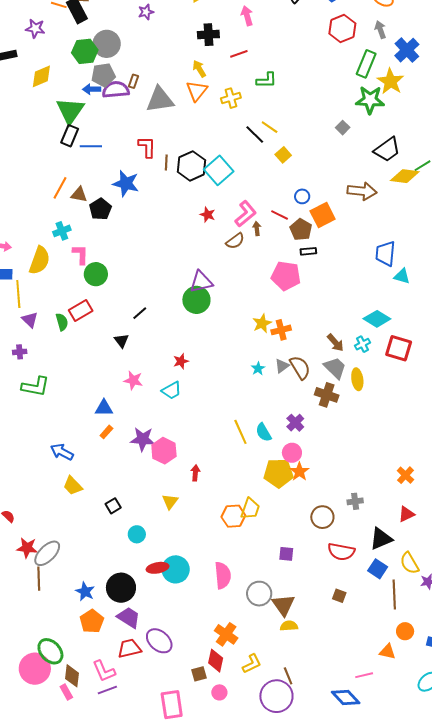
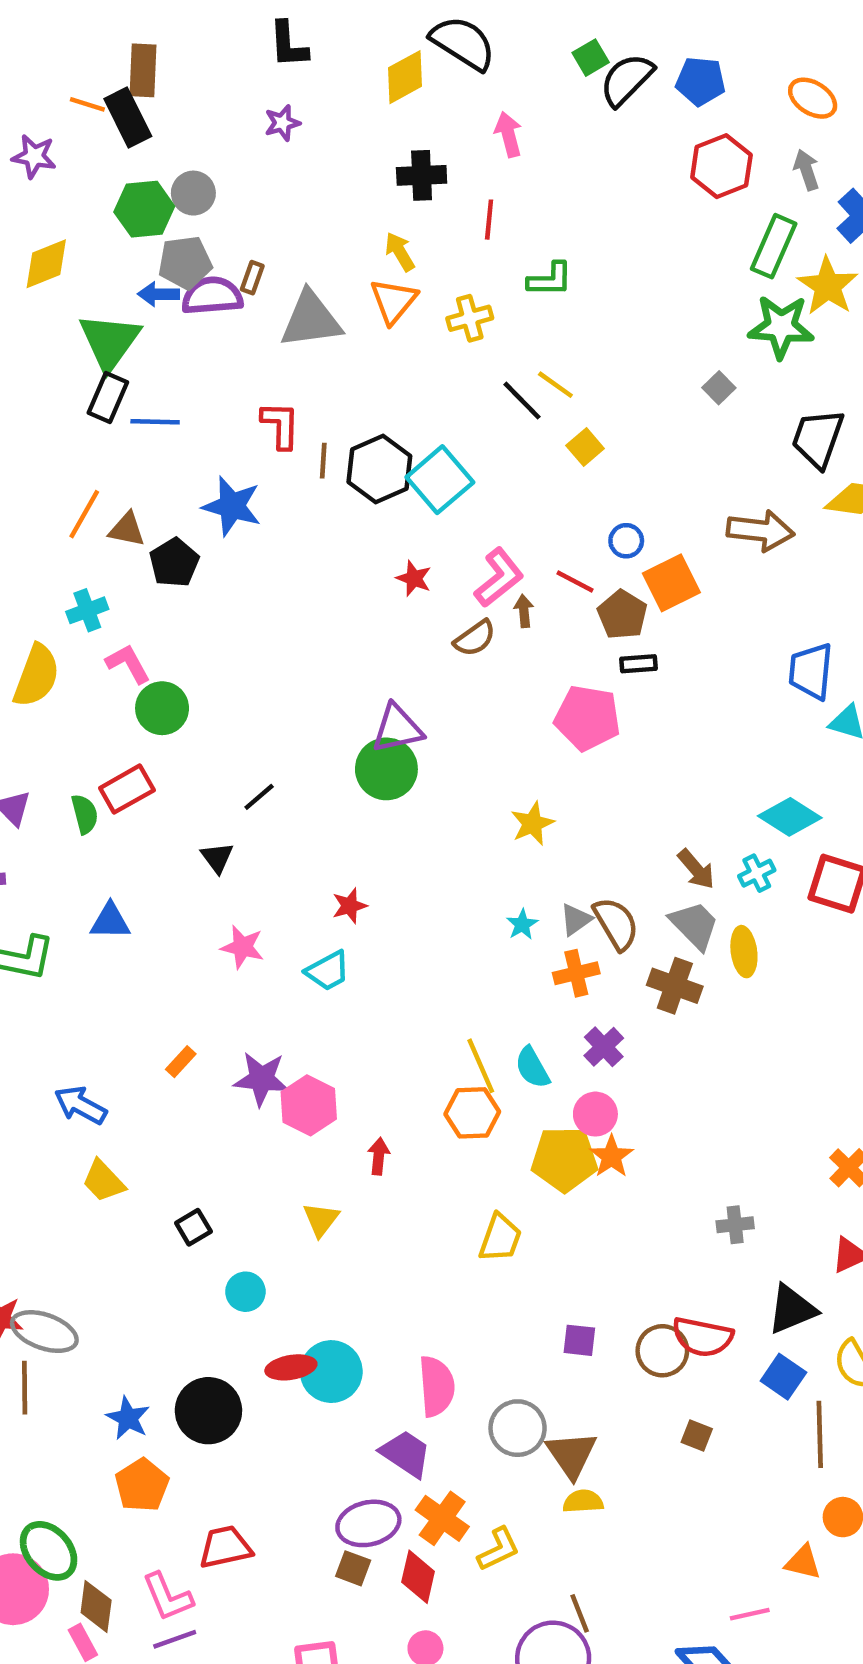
gray circle: (107, 44) -> (193, 193), size x0.7
red line: (239, 54) -> (489, 220), turned -66
black trapezoid: (387, 150) -> (818, 438), turned 144
pink L-shape: (80, 254) -> (128, 664), turned -30
orange cross: (281, 330) -> (576, 973), moved
blue triangle: (104, 408) -> (110, 921), moved
orange hexagon: (233, 516) -> (472, 1113), moved
brown circle: (322, 517) -> (662, 1351), moved
gray ellipse: (47, 553) -> (44, 1332), turned 64
purple trapezoid: (129, 617) -> (406, 1454), moved
purple ellipse: (159, 641) -> (368, 1523), moved, turned -56
yellow L-shape: (252, 664) -> (498, 1549), moved
brown square: (199, 674) -> (353, 1568), moved, turned 35

